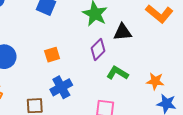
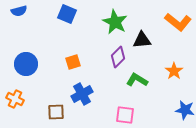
orange star: (155, 81) -> (174, 71), moved, turned 30

